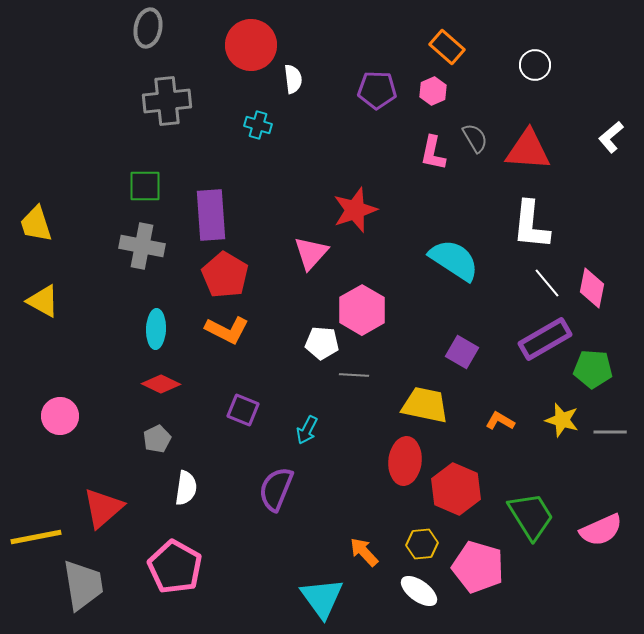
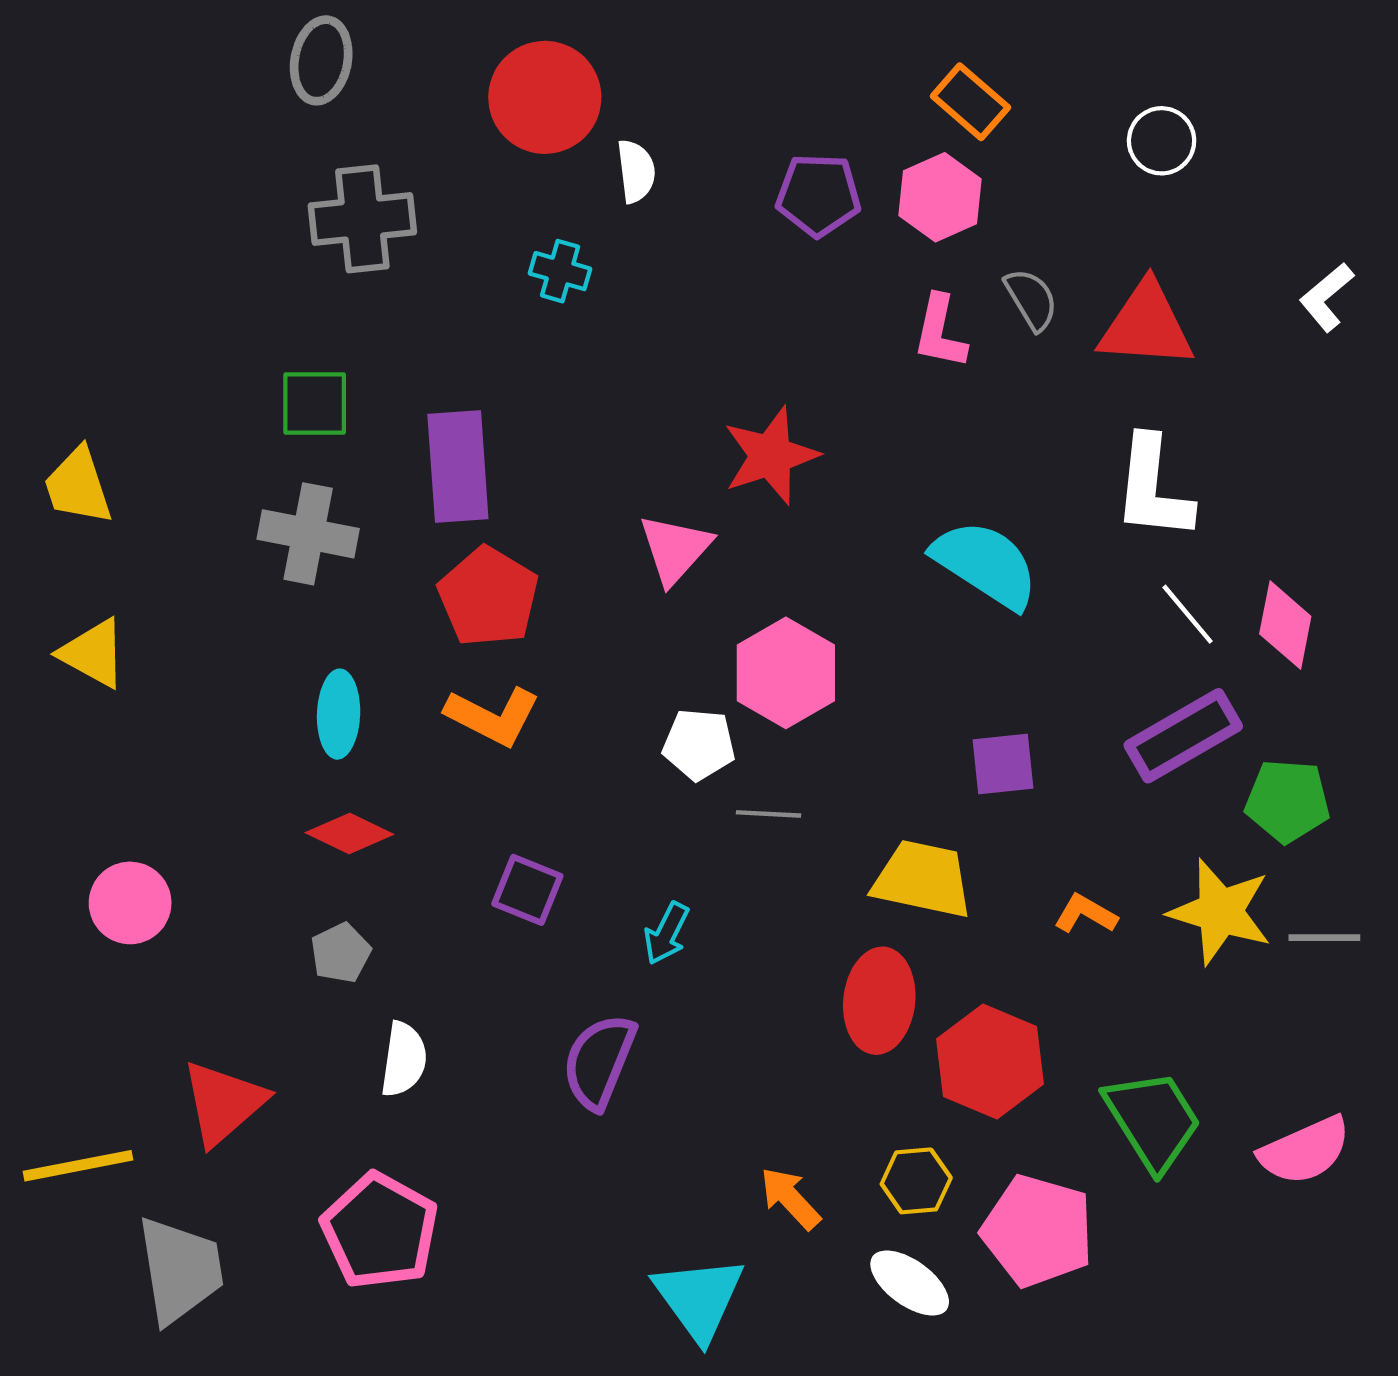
pink hexagon: (433, 91) -> (940, 197), size x1.4
purple square: (462, 352) -> (1003, 764), turned -36
yellow star: (562, 420) -> (1220, 912), size x1.4

